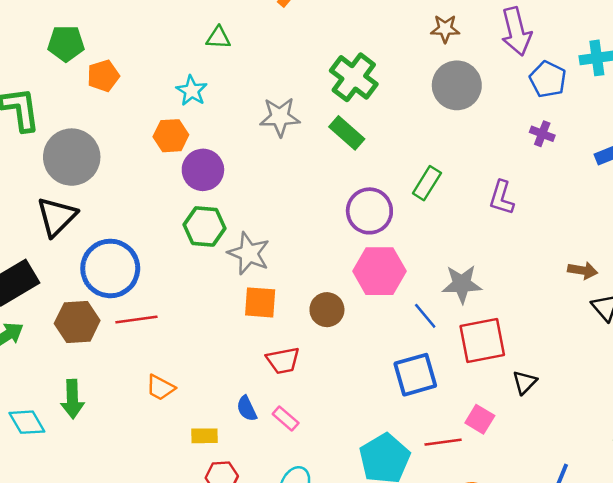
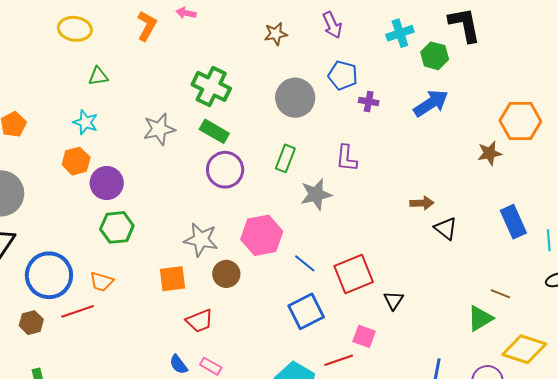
purple arrow: (516, 31) -> (332, 25), size x0.7
blue pentagon: (548, 79) -> (343, 75), moved
gray circle: (457, 85) -> (295, 98), moved
purple circle: (369, 211) -> (225, 170), moved
gray star: (249, 253) -> (201, 240), moved
gray star: (462, 284) -> (316, 194), moved
brown hexagon: (77, 322) -> (31, 323), size x0.7
orange trapezoid: (160, 388) -> (102, 282), moved

